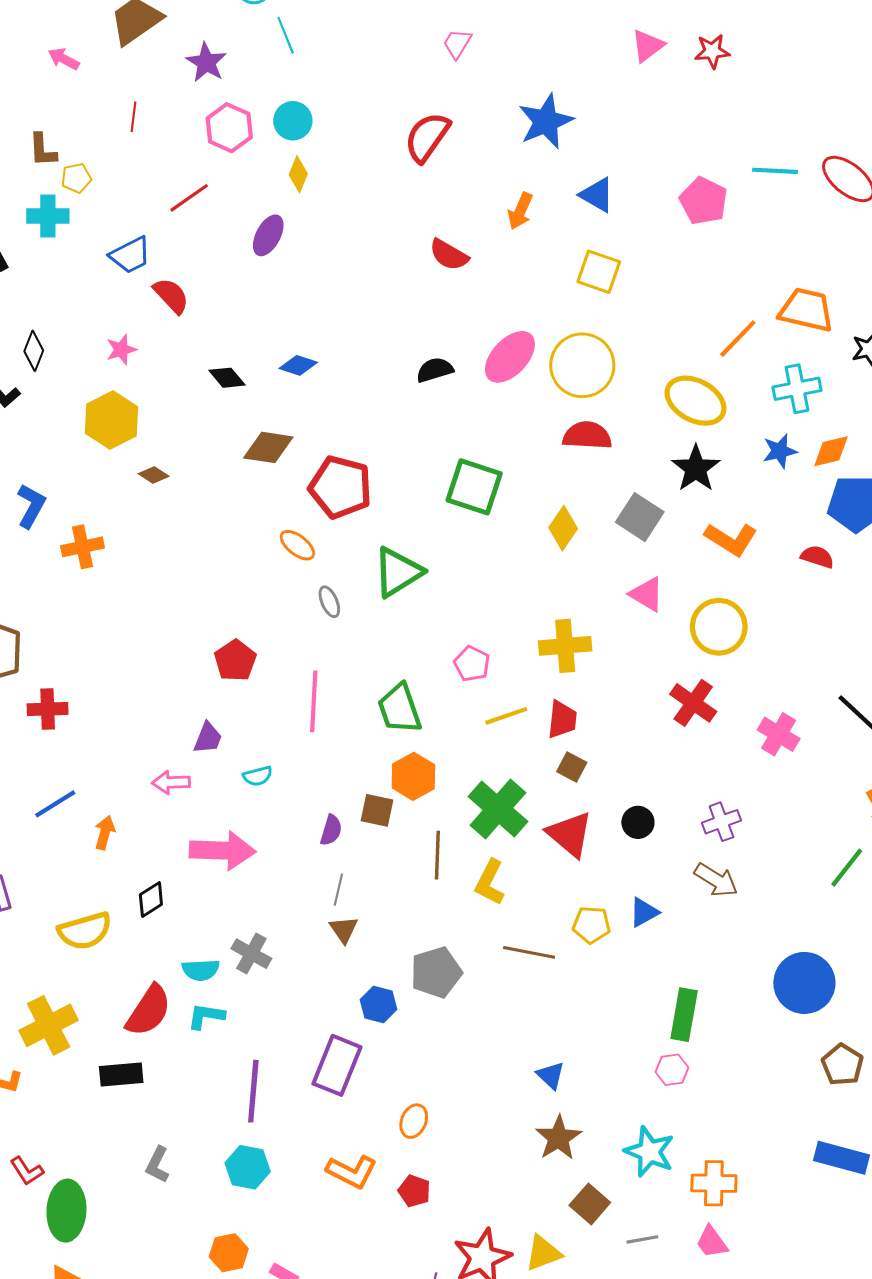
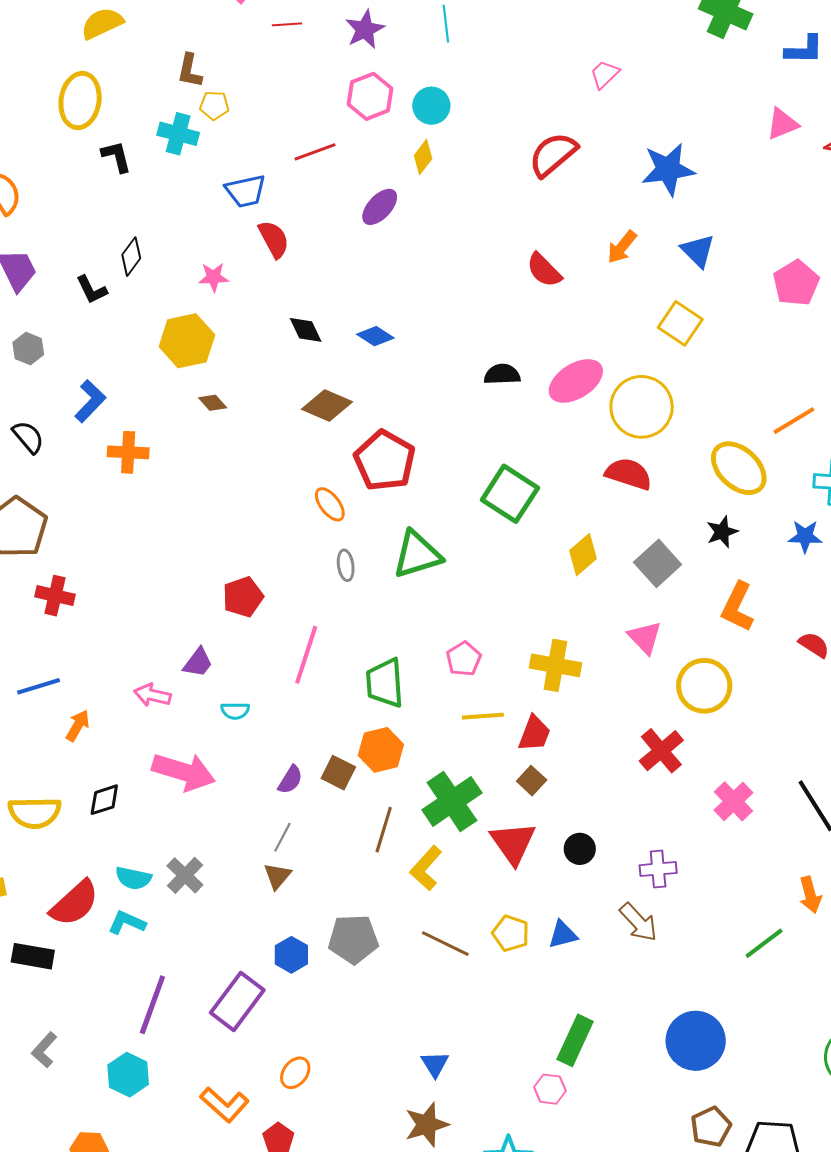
red line: (133, 117) -> (287, 24), moved, turned 64
black star: (696, 468) -> (722, 532), size x0.7
orange L-shape: (731, 539) -> (737, 607), turned 69

